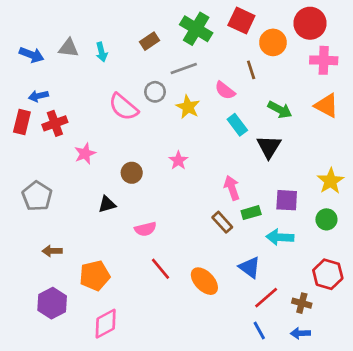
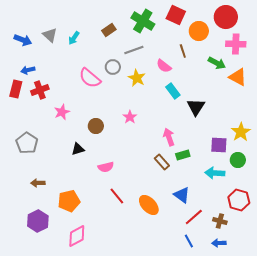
gray triangle: (69, 48) -> (50, 35), turned 35
cyan arrow: (102, 52) -> (74, 38), turned 48
green arrow: (280, 110) -> (217, 63), moved
purple square: (287, 200) -> (219, 145), moved
cyan arrow: (280, 237) -> (215, 173), moved

